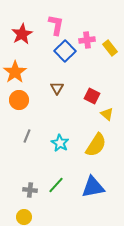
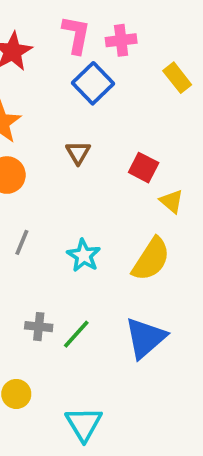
pink cross: (87, 40) -> (121, 40), moved
blue triangle: (93, 187) -> (145, 338), turned -30
gray cross: (30, 190) -> (39, 327), moved

